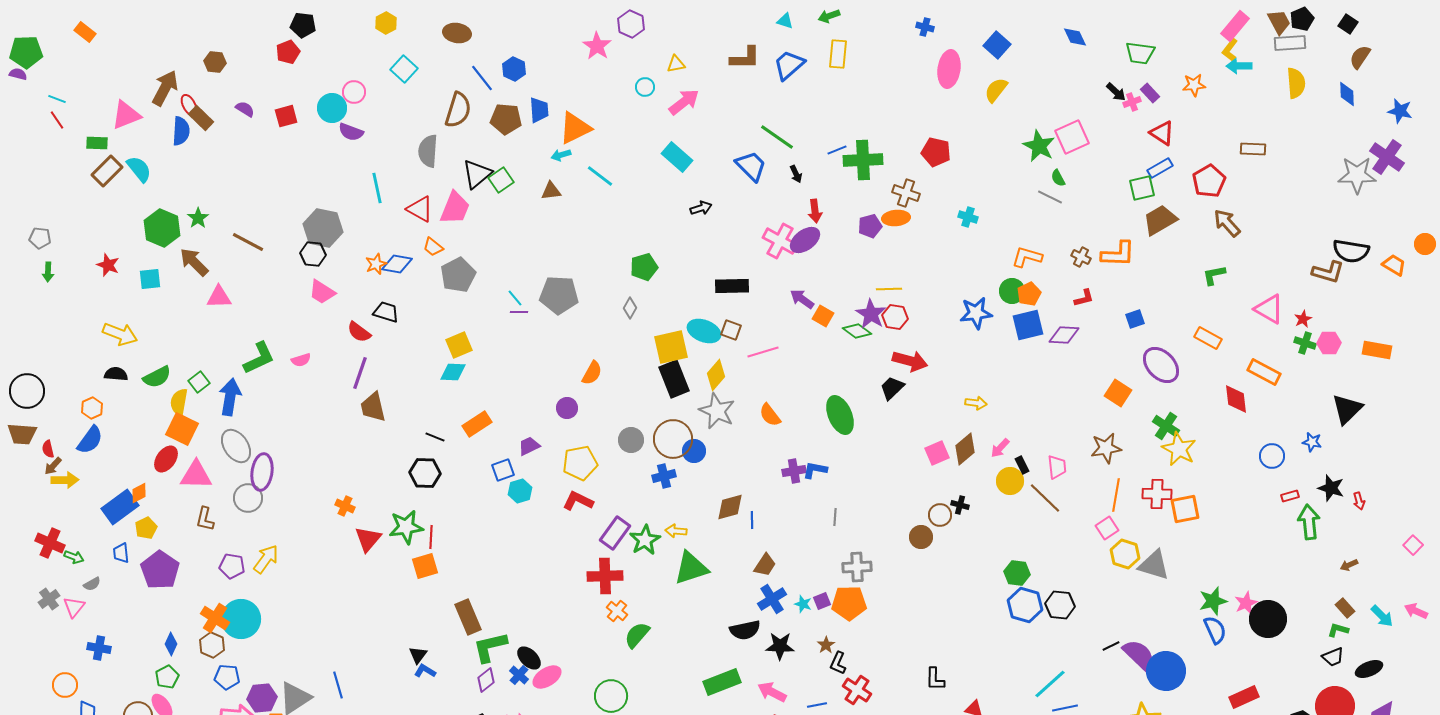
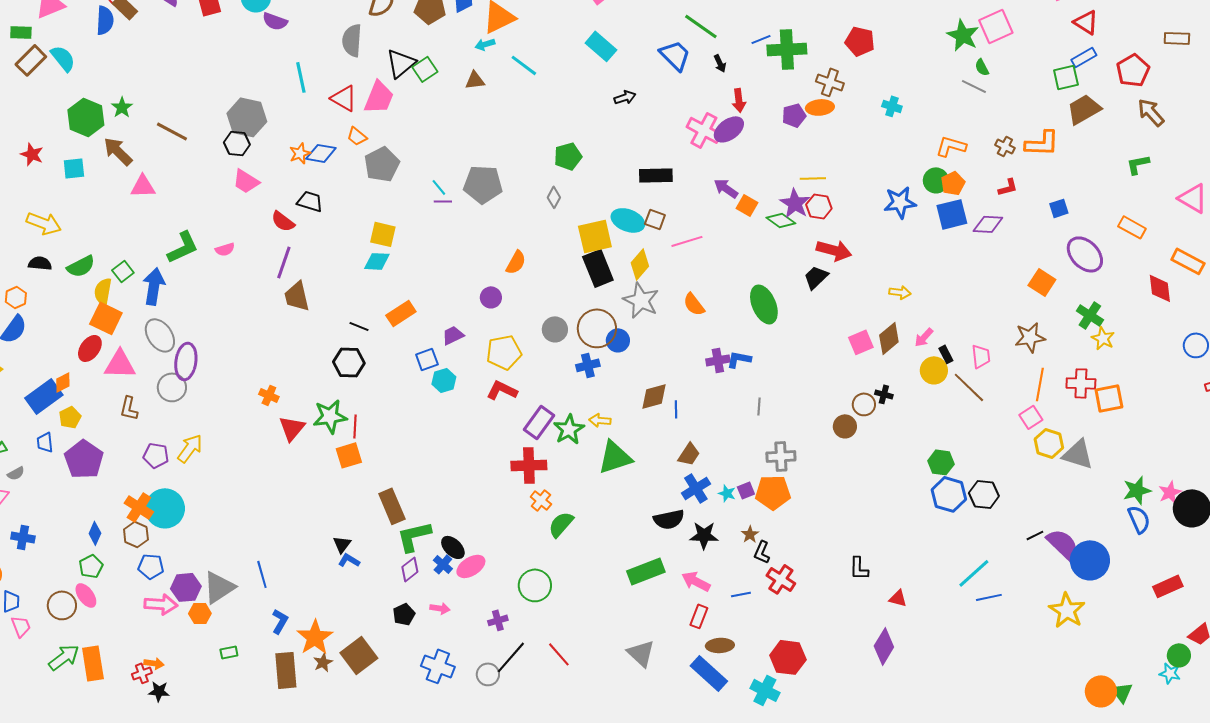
yellow square: (459, 345) -> (383, 234), turned 36
yellow star: (1179, 449) -> (1103, 338), size x0.7

